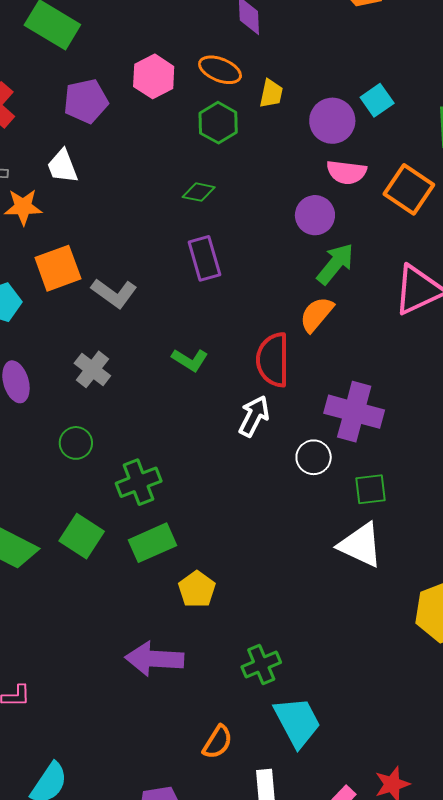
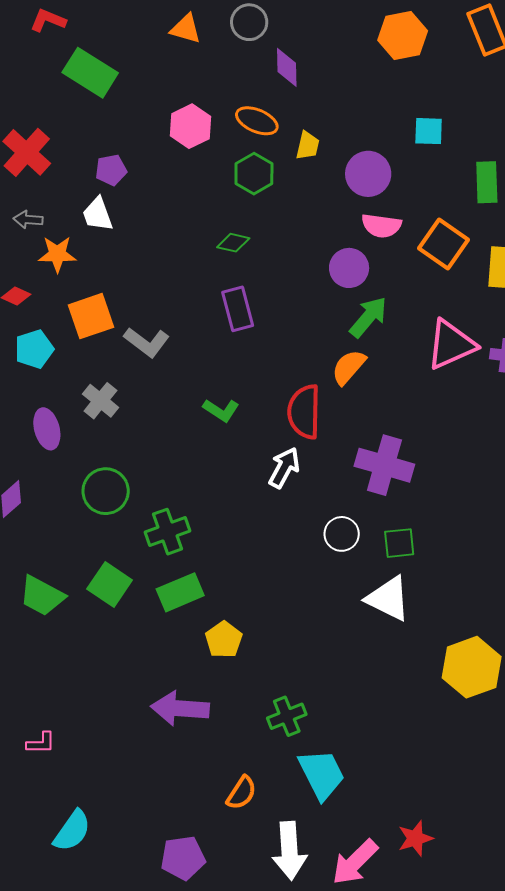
cyan square: (377, 100) -> (429, 131), moved, turned 36
purple pentagon: (86, 101) -> (111, 170), moved, size x0.7
gray cross: (92, 369) -> (100, 401), moved
green circle: (76, 443) -> (106, 491), size x1.4
white circle: (314, 457) -> (342, 534), moved

